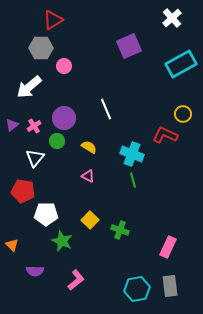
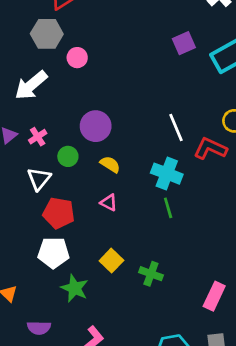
purple square: (129, 46) -> (184, 43), moved, size x0.7
white line: (106, 109) -> (176, 127), moved
purple circle: (64, 118) -> (96, 126), moved
red pentagon: (23, 191) -> (59, 213), moved

